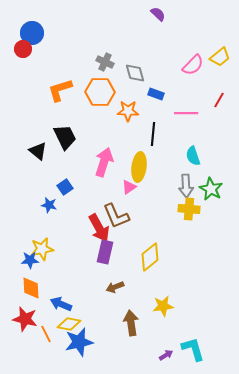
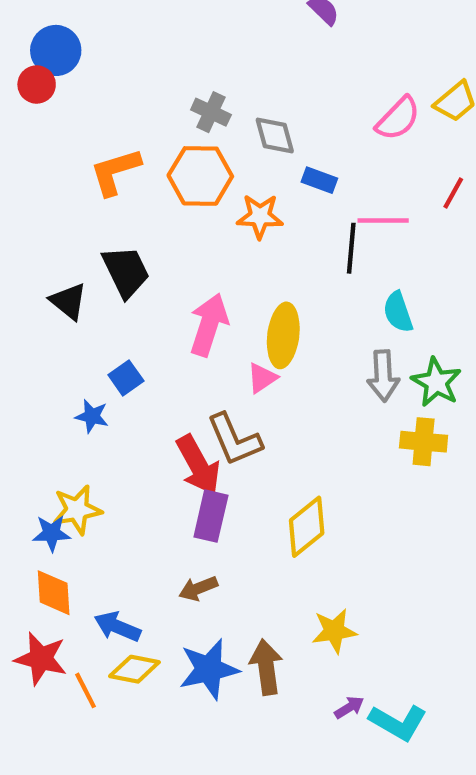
black line: (153, 134) -> (351, 248), moved
yellow cross: (189, 209) -> (424, 442), moved
brown arrow: (115, 287) -> (198, 588), moved
blue star: (79, 342) -> (209, 669), moved
cyan L-shape: (193, 349) -> (398, 722), turned 136
purple arrow: (166, 355) -> (349, 707), moved

